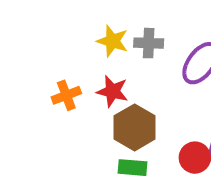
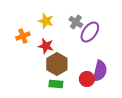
gray cross: (149, 43) -> (76, 22), moved, turned 32
orange cross: (66, 95) -> (23, 36), moved

